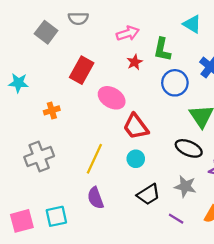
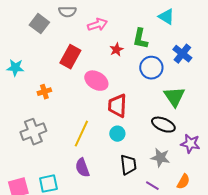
pink arrow: (128, 33) -> (97, 25), moved
red trapezoid: (136, 127) -> (117, 106), turned 40
black trapezoid: (148, 194) -> (128, 165), turned -65

